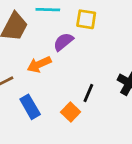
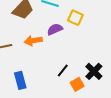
blue rectangle: (30, 107) -> (20, 80), moved
orange square: (71, 112) -> (77, 84), moved

